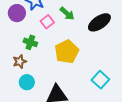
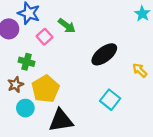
black ellipse: (99, 22) -> (104, 54), moved
yellow pentagon: (67, 52) -> (46, 89), moved

